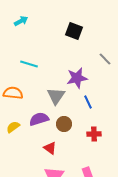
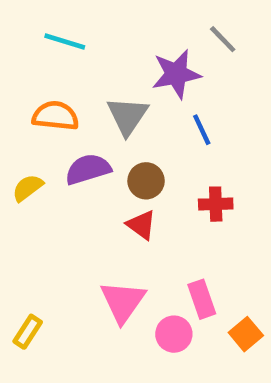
gray line: (105, 59) -> (223, 39), moved
orange semicircle: (13, 93) -> (55, 116), moved
red triangle: (50, 148) -> (141, 225), moved

